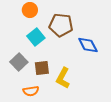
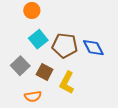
brown pentagon: (61, 25) -> (65, 46), moved
brown square: (42, 68) -> (45, 72), turned 35

